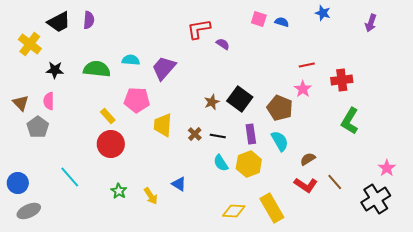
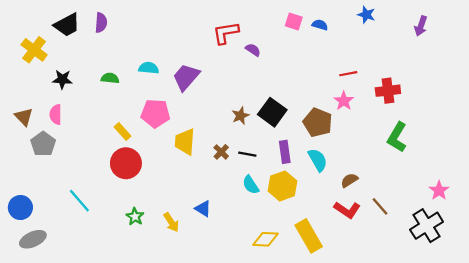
green semicircle: (97, 69) -> (110, 78), size x0.6

